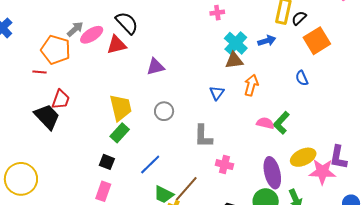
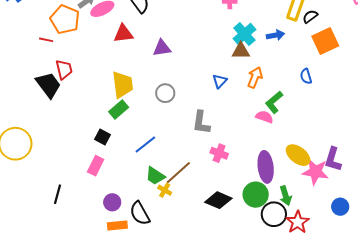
red triangle: (117, 45) -> (123, 34), moved
red trapezoid: (61, 99) -> (64, 69), turned -40
green L-shape: (281, 123) -> (274, 102), moved
yellow ellipse: (303, 157) -> (298, 155), turned 55

